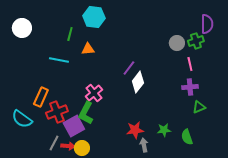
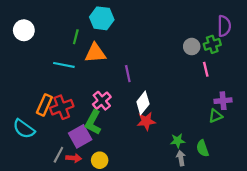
orange triangle: (88, 49) -> (95, 53), size x1.5
purple line: (129, 68) -> (128, 74), moved, turned -49
white diamond: (138, 82) -> (143, 103), moved
purple cross: (190, 87) -> (223, 101), moved
red cross: (57, 112) -> (62, 107), moved
red star: (135, 130) -> (146, 121), moved
gray arrow: (144, 145) -> (181, 158), moved
yellow circle: (82, 148) -> (100, 160), moved

